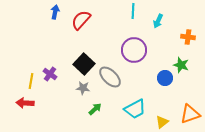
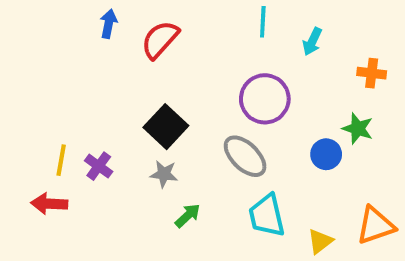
purple cross: (50, 74) -> (99, 166), moved
gray ellipse: (110, 77) -> (245, 156), moved
cyan trapezoid: (135, 109) -> (267, 216), turned 105

